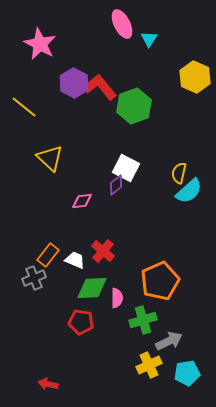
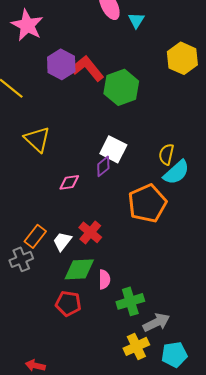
white trapezoid: (75, 260) -> (62, 241), turned -75
orange pentagon: (160, 281) -> (147, 203), moved

